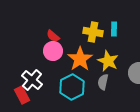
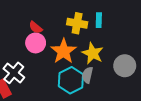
cyan hexagon: (72, 87) -> (71, 80), moved

